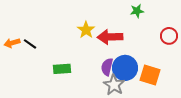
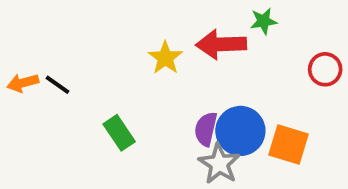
red arrow: (110, 37) -> (221, 44), moved
green rectangle: (62, 69) -> (119, 133), turned 60

